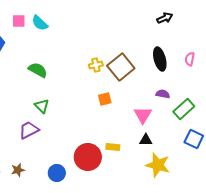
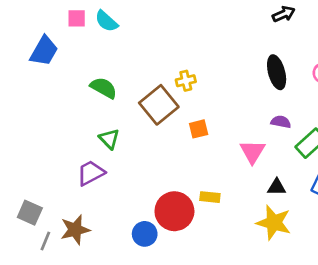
brown square: (121, 67) -> (159, 105), moved
black triangle: (146, 140) -> (277, 187), moved
brown star: (18, 170) -> (75, 230), size x1.5
blue circle: (57, 173) -> (145, 234), moved

